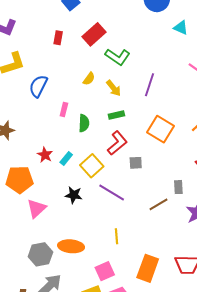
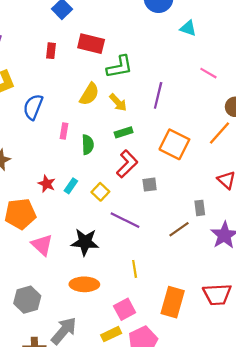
red rectangle: (94, 34) -> (91, 44), turned 60
green L-shape: (118, 57) -> (120, 67), turned -40
yellow semicircle: (89, 79) -> (89, 94), size x1.5
yellow square: (92, 166) -> (100, 192), size x0.7
black star: (74, 195) -> (85, 242), moved, size x1.4
pink triangle: (36, 209) -> (42, 245), turned -30
gray hexagon: (40, 254) -> (27, 300), moved

